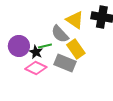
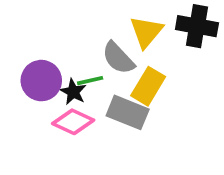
yellow triangle: (75, 20) -> (146, 32), turned 36
yellow rectangle: (76, 49) -> (148, 86), turned 66

